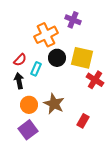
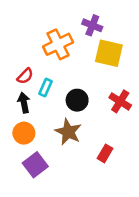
black circle: (57, 58) -> (77, 100), moved
yellow square: (82, 58) -> (109, 53), moved
orange circle: (29, 105) -> (24, 133), moved

